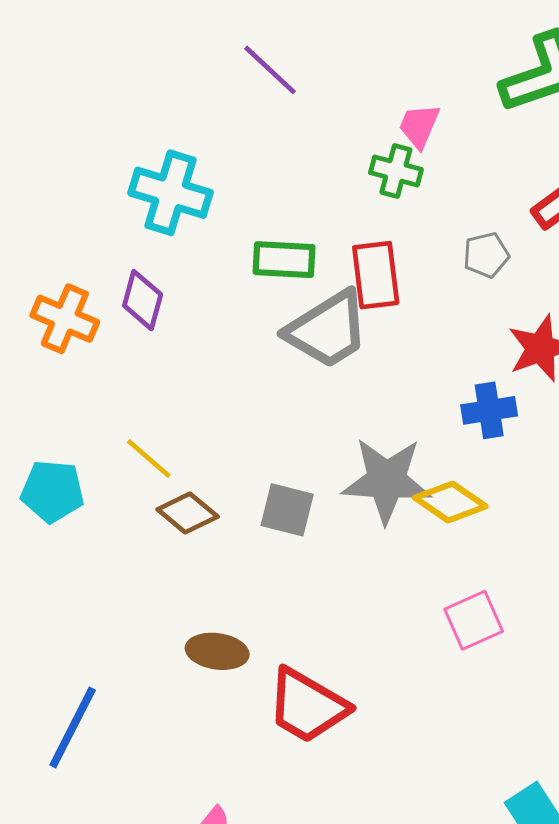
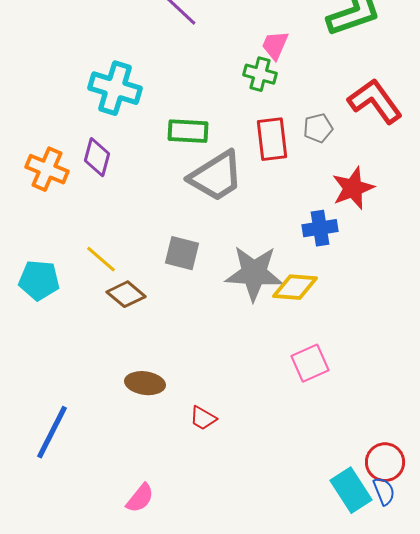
red rectangle: (376, 275) -> (272, 139), moved
yellow diamond: (450, 502) -> (295, 287), turned -30
gray square: (287, 510) -> (182, 253), moved
red trapezoid: (307, 706) -> (203, 418), size x0.5

